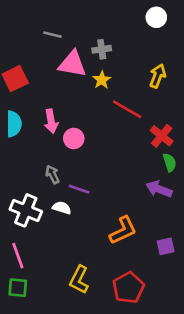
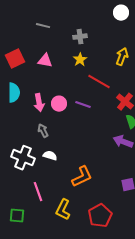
pink triangle: (72, 64) -> (45, 61), moved, size x0.7
pink arrow: (51, 121) -> (39, 103), moved
purple line: (79, 189) -> (83, 105), moved
orange L-shape: (123, 230) -> (82, 177), moved
pink line: (18, 256) -> (38, 192), moved

